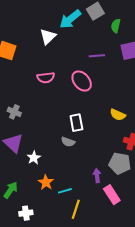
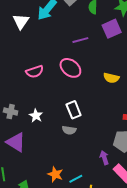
white triangle: (48, 37) -> (21, 21), moved
yellow semicircle: (118, 115) -> (111, 78), moved
white star: (34, 158) -> (36, 116), moved

